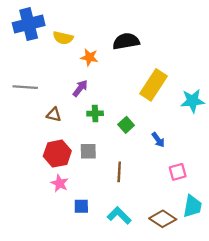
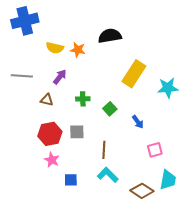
yellow semicircle: (63, 38) -> (55, 48), moved
purple arrow: (80, 88) -> (60, 77), moved
cyan L-shape: (119, 215) -> (108, 175), moved

